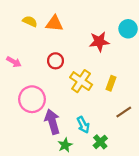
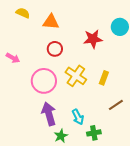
yellow semicircle: (30, 21) -> (23, 13), moved
red circle: (55, 61) -> (55, 49), moved
pink circle: (32, 99) -> (44, 81), moved
green cross: (100, 142) -> (94, 133), turned 32

